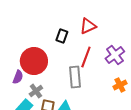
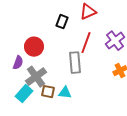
red circle: (34, 61) -> (34, 47), size x0.7
gray cross: (36, 91) -> (36, 77), size x1.5

